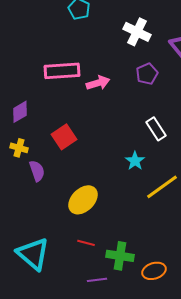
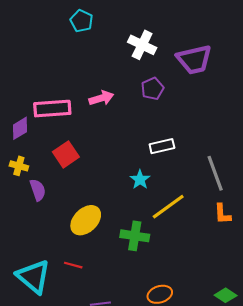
pink rectangle: (62, 71) -> (52, 109), moved
white rectangle: (156, 129) -> (162, 146), turned -70
red line: (86, 243) -> (73, 265), moved
green cross: (120, 256) -> (135, 236), moved

